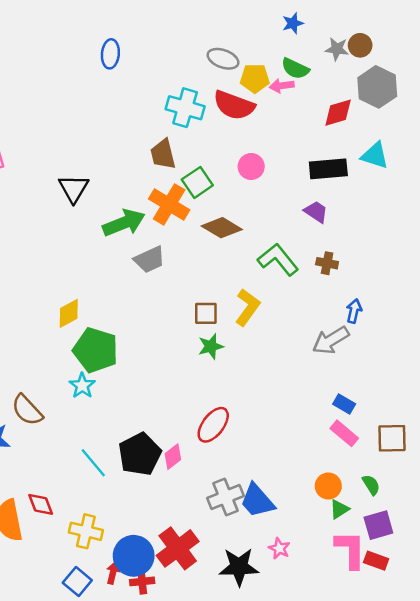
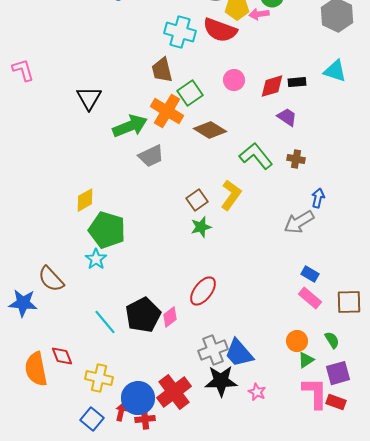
red diamond: (338, 113) -> (272, 86), moved
black rectangle: (328, 169) -> (297, 82), size x0.6
brown square: (206, 313) -> (197, 200), turned -35
black star: (239, 567) -> (221, 381), moved

